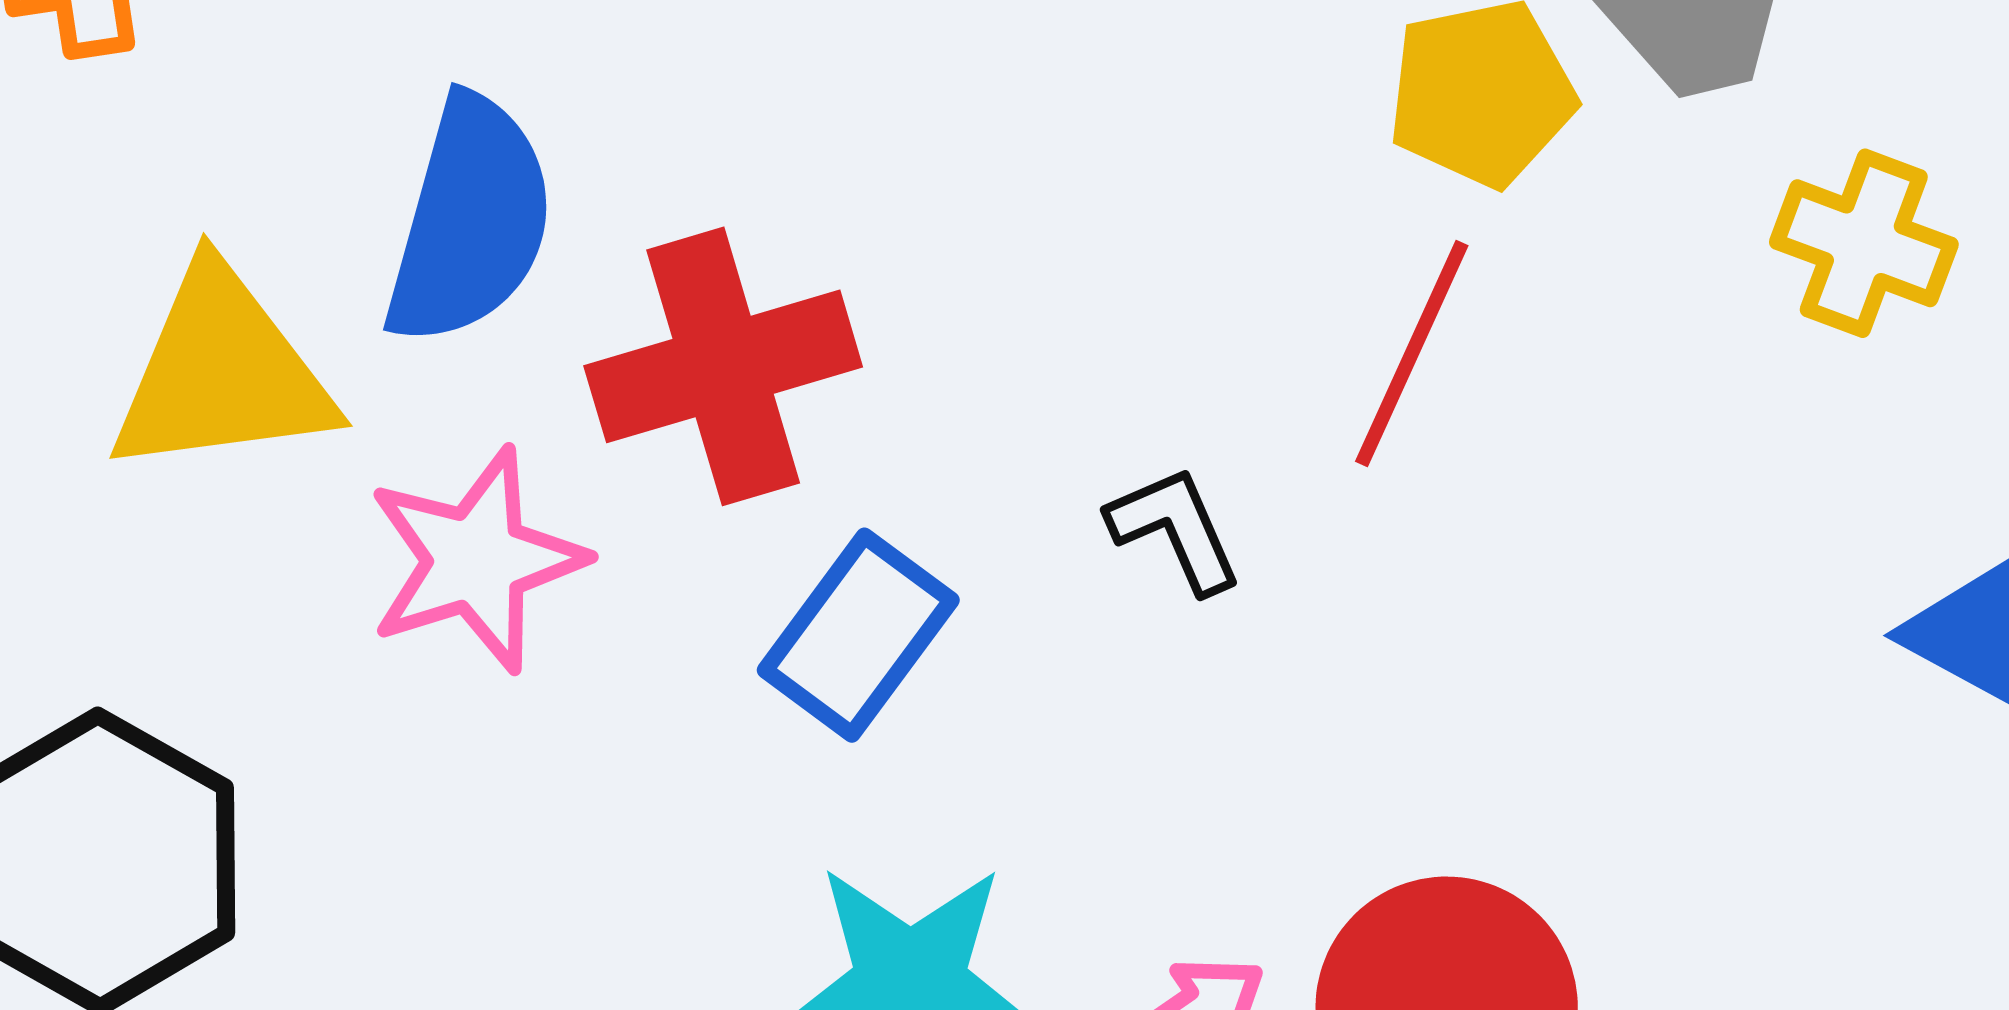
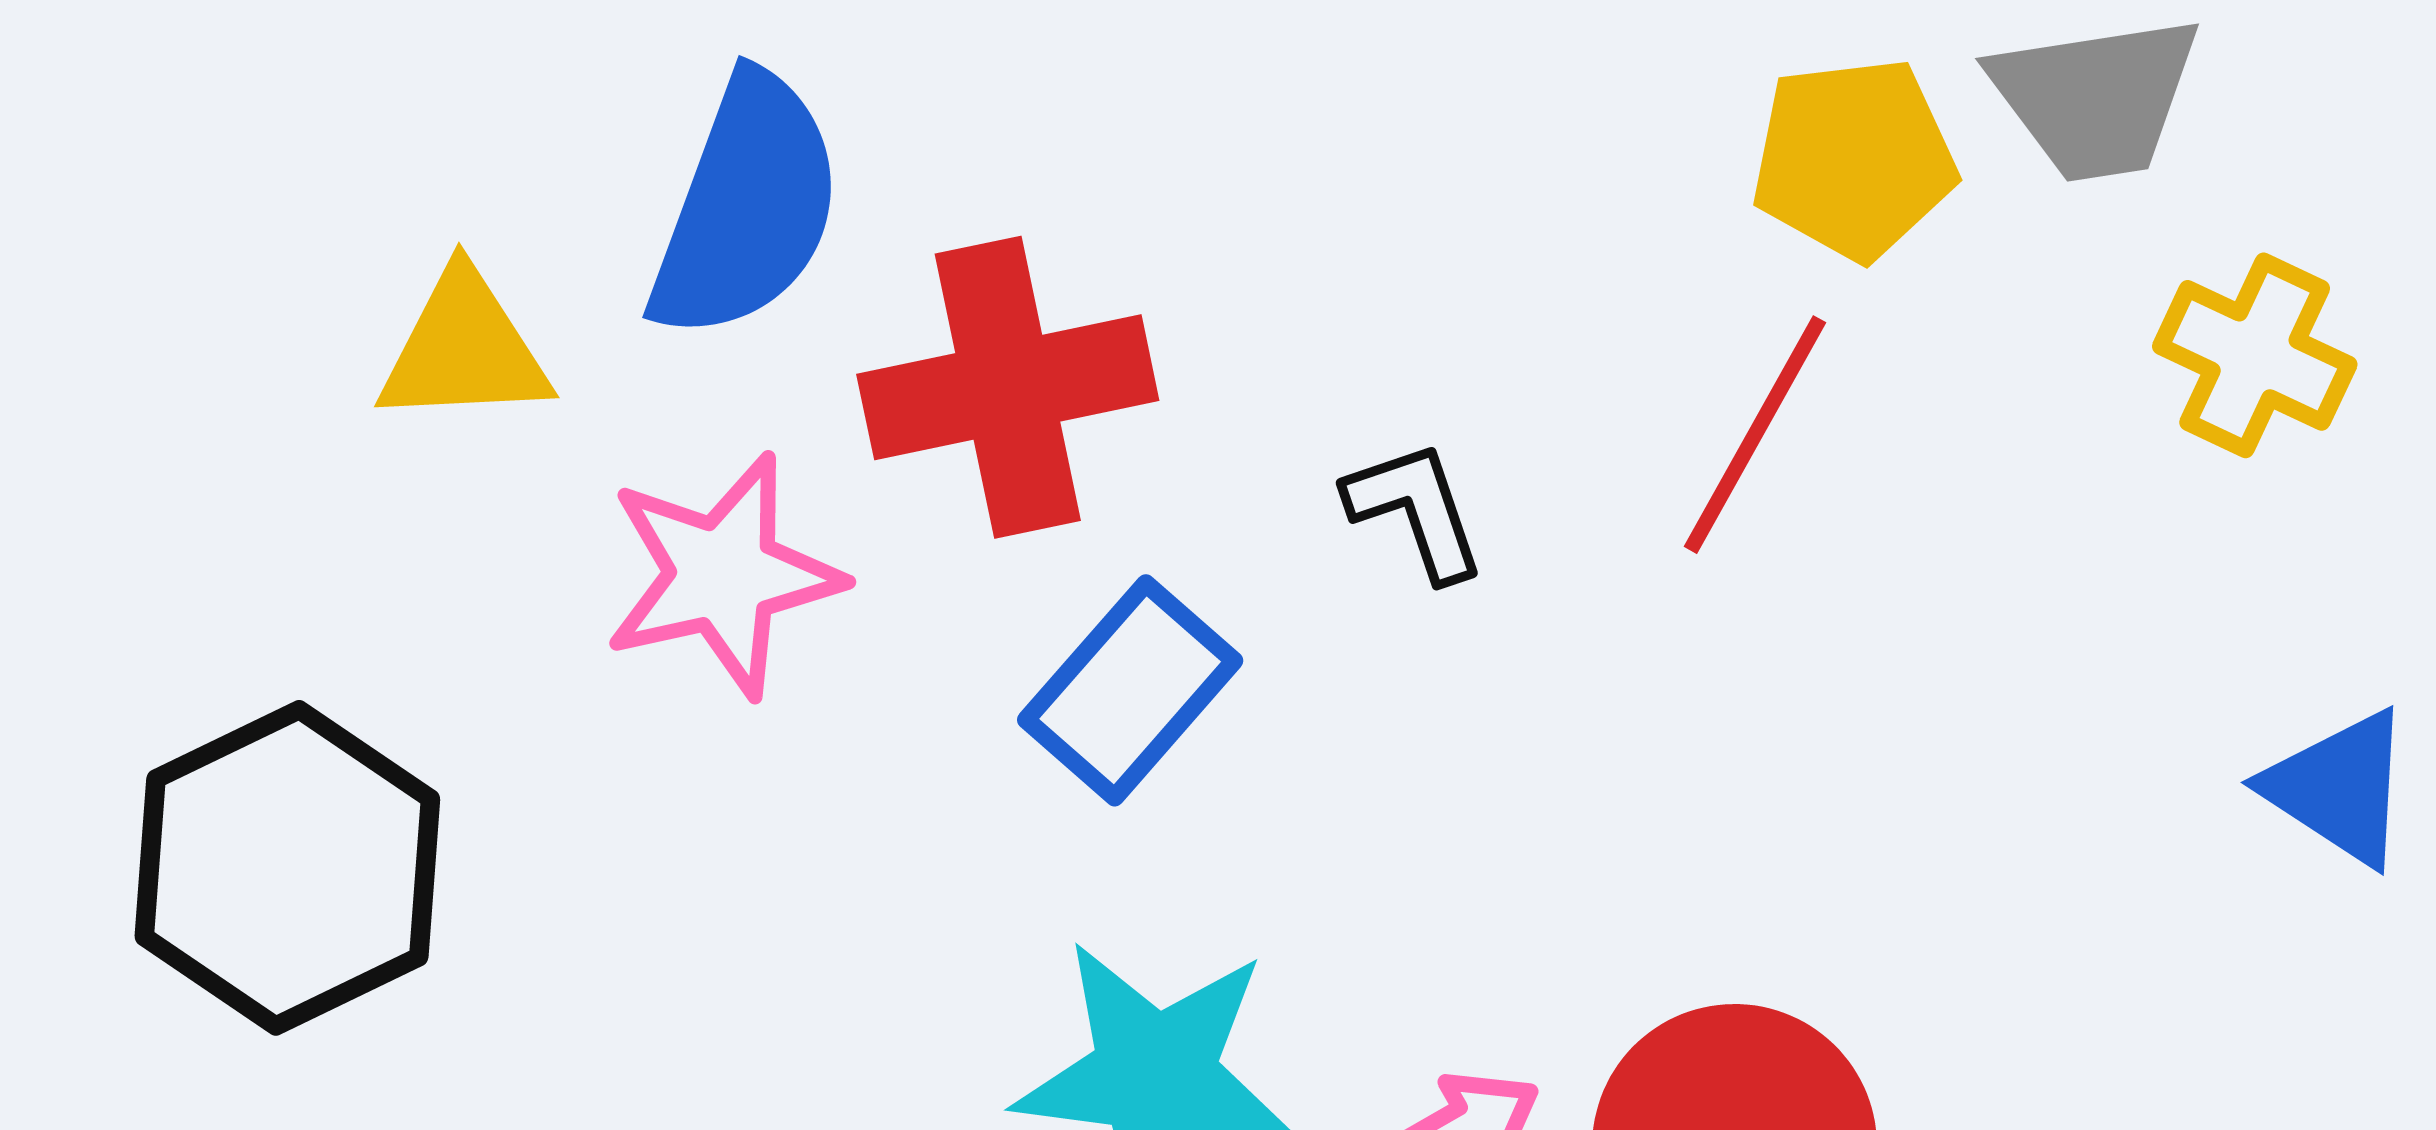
yellow triangle: (222, 372) -> (464, 349), size x0.7
black L-shape: (1175, 529) -> (1415, 510), moved

